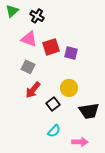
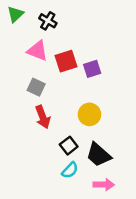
purple square: (71, 53) -> (92, 69), turned -32
red arrow: (33, 90) -> (43, 117), turned -60
black square: (53, 104) -> (69, 146), moved
black trapezoid: (89, 111) -> (99, 155), moved, turned 50

